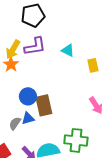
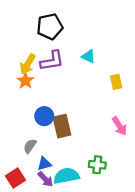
cyan triangle: (68, 50) -> (88, 56), moved
blue triangle: (28, 118) -> (44, 164), moved
green cross: (76, 140) -> (97, 165), size x0.7

